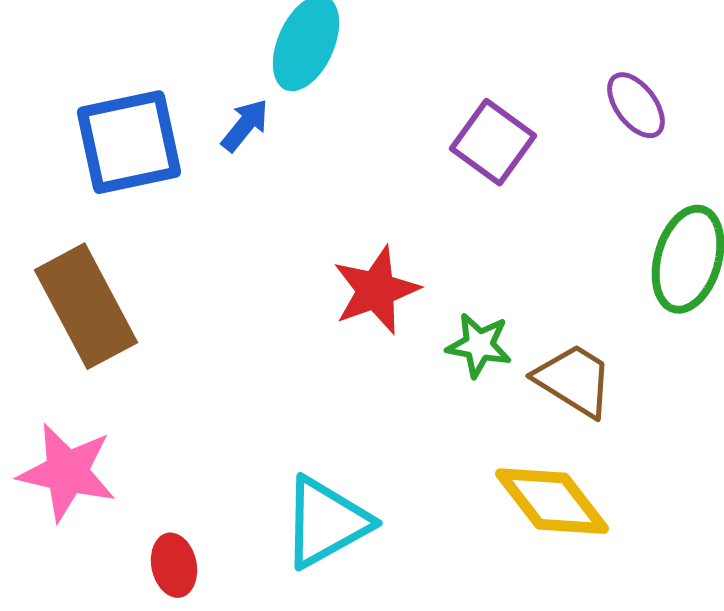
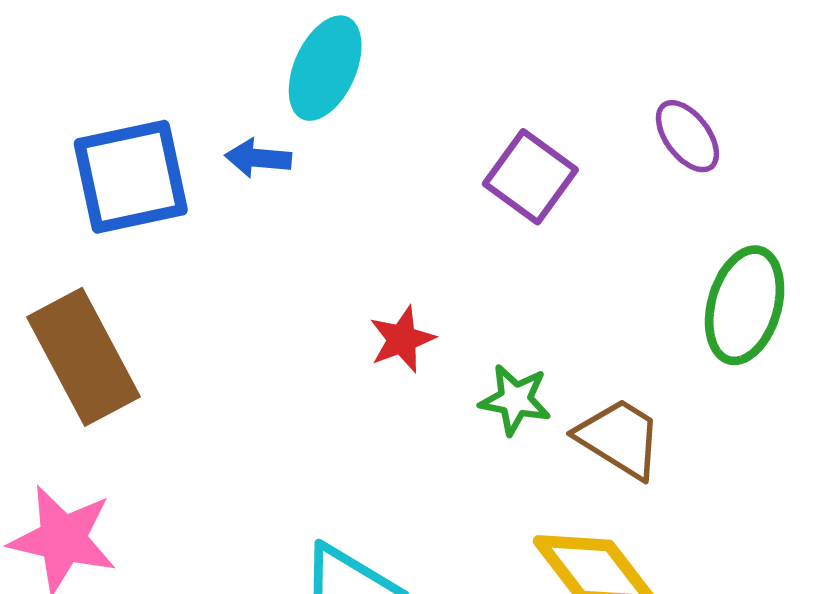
blue arrow: (245, 125) -> (258, 158), turned -124
red star: (376, 290) -> (402, 339), size x0.7

